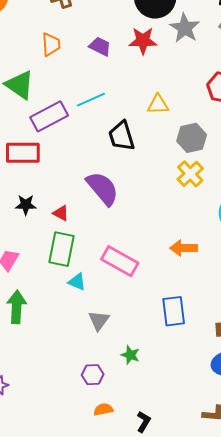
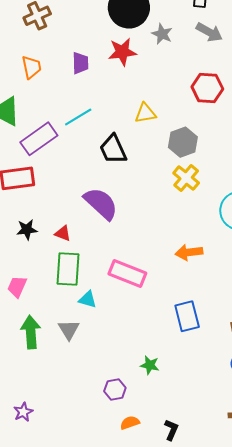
gray star: (185, 28) -> (162, 34), size x0.7
purple trapezoid: (100, 46) -> (80, 63), turned 70
gray triangle: (99, 321) -> (69, 330), moved

